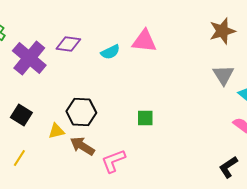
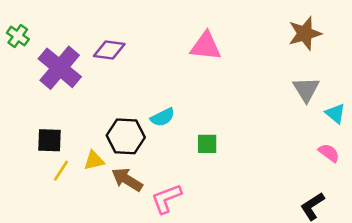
cyan semicircle: (110, 52) -> (163, 117), moved
black square: (21, 115) -> (50, 140), turned -30
yellow line: (19, 158) -> (61, 171), moved

